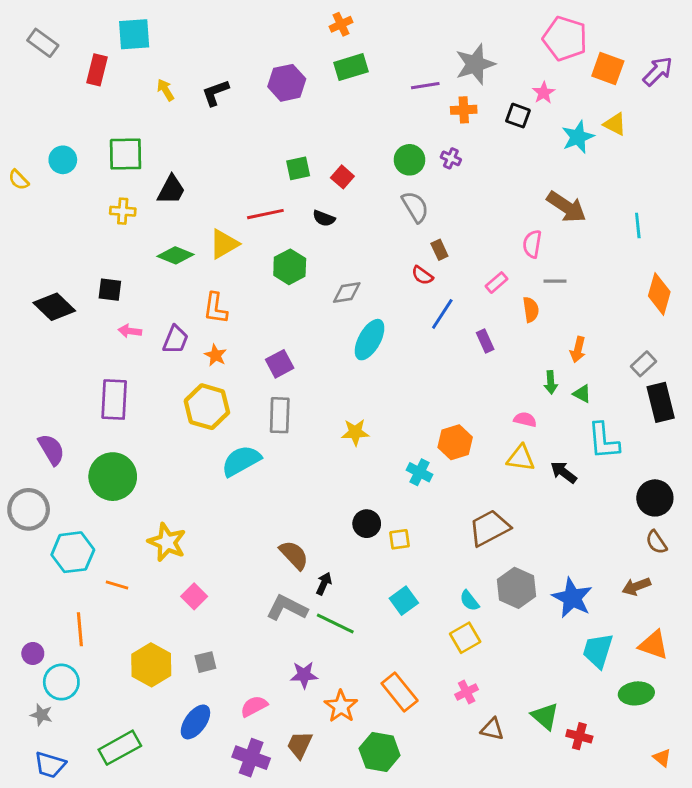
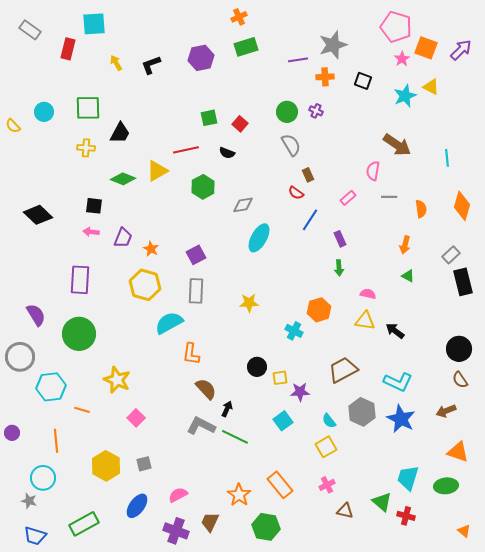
pink star: (544, 93) -> (402, 59), moved
black square: (110, 290) -> (94, 206), moved
orange L-shape: (215, 308) -> (191, 354), moved
orange semicircle: (531, 310) -> (421, 209), moved
green arrow: (551, 382) -> (339, 268), moved
cyan L-shape: (604, 441) -> (398, 382), moved, turned -60
cyan trapezoid: (598, 651) -> (408, 478), moved
purple circle: (33, 653) -> (12, 433), moved
purple star: (304, 675) -> (300, 392), moved

